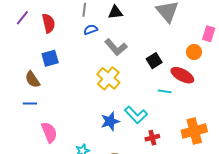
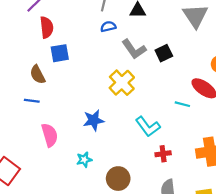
red semicircle: (49, 23) -> (47, 27), moved
black square: (154, 61) -> (164, 53), moved
blue star: (110, 121) -> (94, 120), moved

